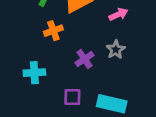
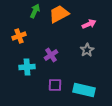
orange cross: (53, 31) -> (19, 36), moved
purple cross: (85, 59) -> (51, 55), moved

